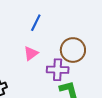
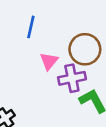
pink triangle: (31, 53) -> (49, 61), moved

